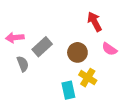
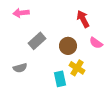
pink arrow: (15, 38) -> (21, 13), moved
gray semicircle: (23, 64) -> (20, 68), moved, turned 96

